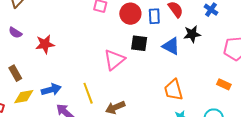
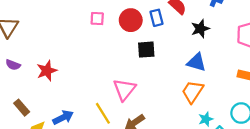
blue triangle: (171, 46) -> (197, 62), moved
pink triangle: (114, 60) -> (124, 90), moved
orange trapezoid: (174, 90) -> (193, 92), turned 60

